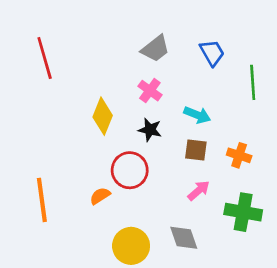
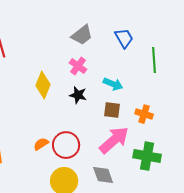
red circle: (130, 170) -> (66, 145), moved
pink arrow: (199, 190) -> (114, 140), size x1.8

